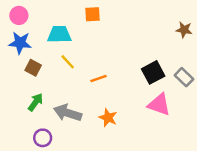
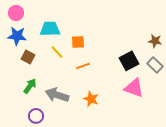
orange square: (93, 14) -> (78, 42), moved
brown star: (184, 30) -> (155, 41), moved

